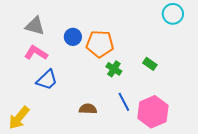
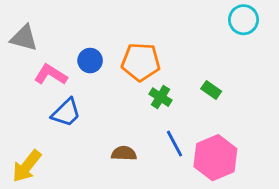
gray triangle: (35, 26) -> (24, 38), moved
blue circle: (73, 37) -> (90, 61), moved

